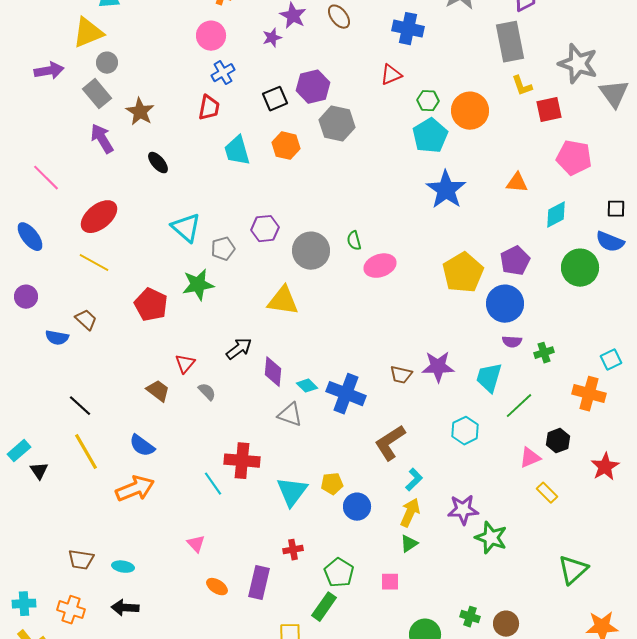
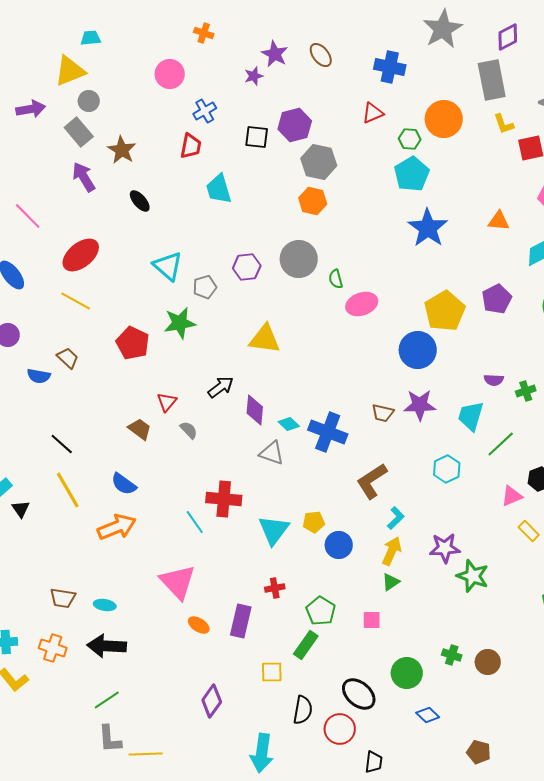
pink circle: (211, 36) -> (170, 74), moved
black square: (275, 99) -> (257, 137), turned 30
orange circle: (470, 111) -> (444, 119), moved
orange hexagon: (286, 146) -> (313, 201), moved
gray circle: (311, 251) -> (299, 259), moved
blue circle: (505, 304) -> (418, 350), moved
pink triangle: (196, 544) -> (178, 582), size x2.0
black arrow: (125, 608) -> (107, 646), size x1.4

